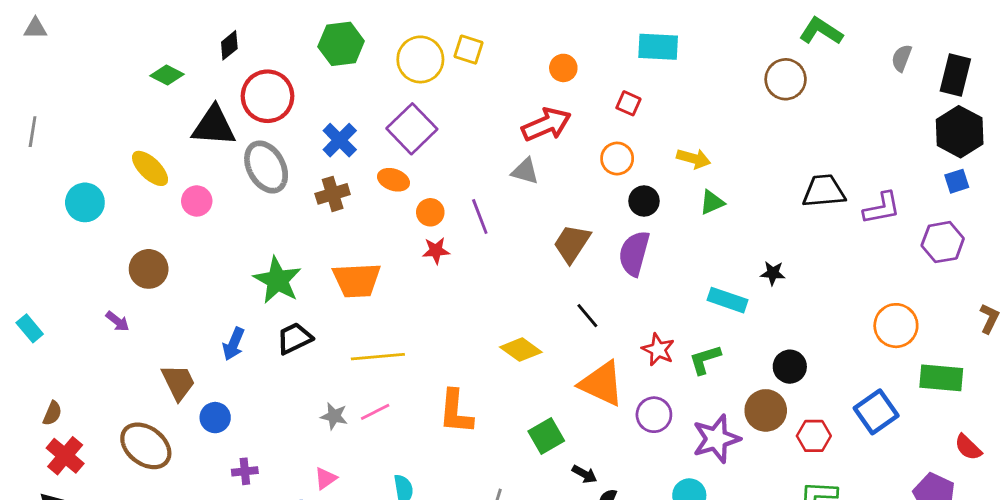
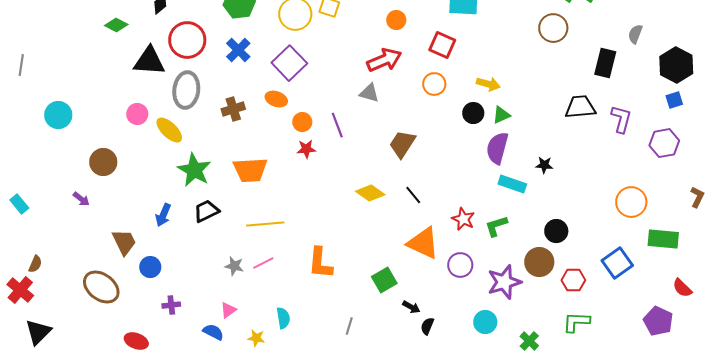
gray semicircle: (902, 58) -> (635, 34), moved
black rectangle: (955, 75) -> (605, 63), moved
red square: (628, 103) -> (442, 45), size x1.5
blue cross: (340, 140) -> (238, 50), moved
gray ellipse: (266, 167) -> (186, 90), turned 36
yellow ellipse: (150, 168) -> (169, 130), moved
black circle: (644, 201) -> (473, 113), moved
purple L-shape: (882, 208) -> (621, 119), turned -64
purple semicircle: (634, 253) -> (497, 148), moved
yellow diamond: (521, 350) -> (370, 193), moved
red cross: (65, 456) -> (20, 290), moved

